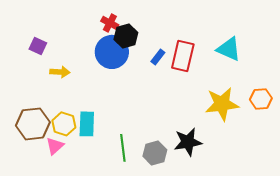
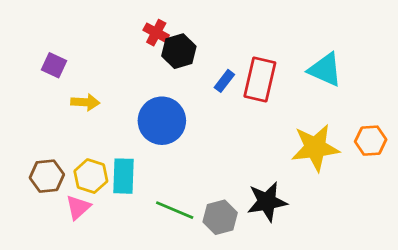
blue circle: (112, 52) -> (162, 121), moved
brown hexagon: (33, 124) -> (47, 176), size x0.7
green line: (123, 148) -> (175, 210), turned -60

